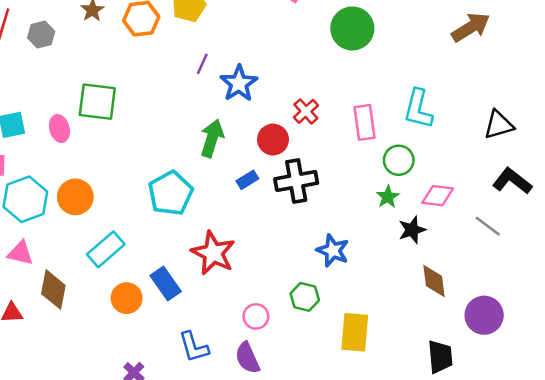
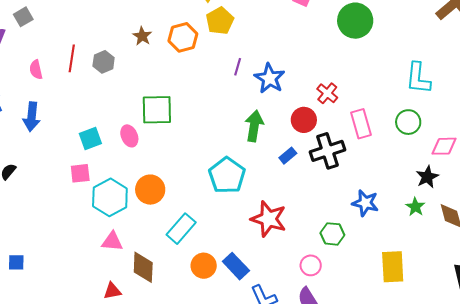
pink rectangle: (365, 122) -> (361, 124), moved
green star: (388, 197) -> (415, 207), moved
blue rectangle: (166, 283) -> (236, 266), moved
green hexagon: (305, 297) -> (332, 234), moved

